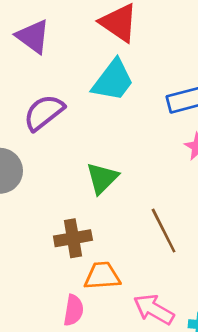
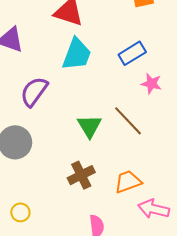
brown line: (164, 231) -> (128, 121), moved
orange trapezoid: (102, 276) -> (128, 182), moved

